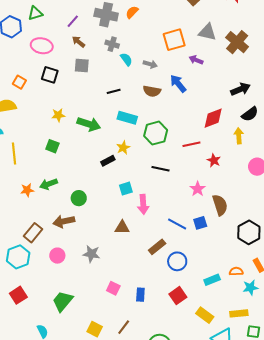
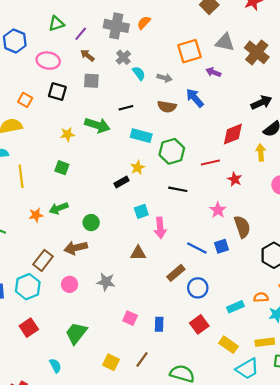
green triangle: (35, 13) -> (56, 24), moved
gray cross: (112, 44) -> (123, 57), turned 32
green arrow: (89, 124) -> (97, 125), moved

